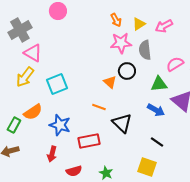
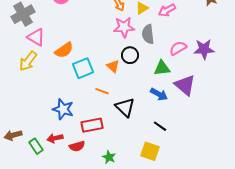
cyan square: (57, 84) -> (83, 68), moved
orange semicircle: (33, 112) -> (64, 50), moved
green rectangle: (14, 125) -> (36, 146), moved, turned -63
red arrow: (52, 154) -> (55, 138), turned 63
red semicircle: (74, 171) -> (77, 146), moved

